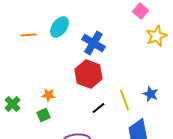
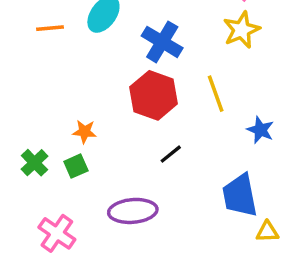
yellow star: (156, 36) -> (241, 30), moved
yellow line: (124, 100) -> (216, 94), moved
green cross: (12, 104) -> (34, 163), moved

